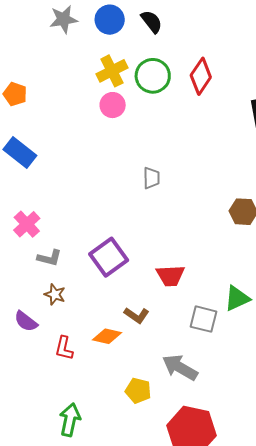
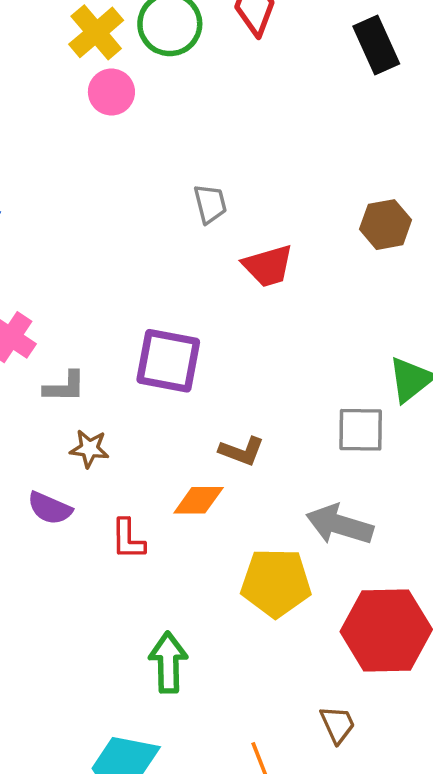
purple square: (109, 257) -> (168, 361), turned -30
red trapezoid: (170, 276) -> (268, 266), moved
yellow pentagon: (138, 391) -> (276, 583), size x1.5

